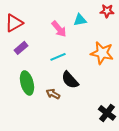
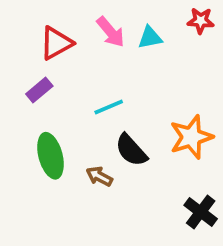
red triangle: (14, 23) -> (56, 43), moved
pink arrow: (59, 29) -> (111, 32), moved
orange star: (102, 53) -> (191, 137), moved, turned -30

